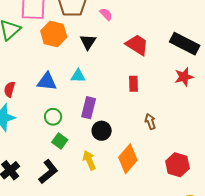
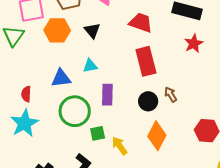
red rectangle: (133, 84) -> (146, 61), size x1.8
green circle: (53, 117) -> (75, 111), size x1.8
black circle: (102, 131) -> (148, 101), moved
green square: (60, 141) -> (98, 133), moved, turned -35

